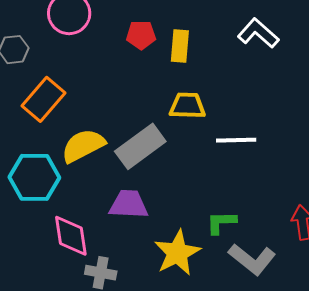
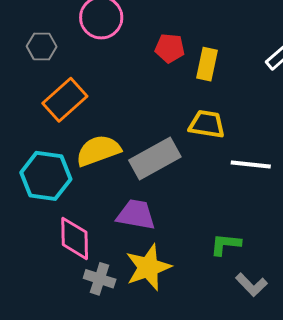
yellow star: (177, 253) -> (148, 267), moved
gray L-shape: (252, 259) -> (251, 285), size x0.7

